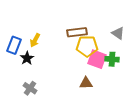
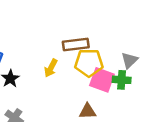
gray triangle: (118, 33) -> (129, 60), moved, turned 40
yellow arrow: (35, 40) -> (51, 68), moved

